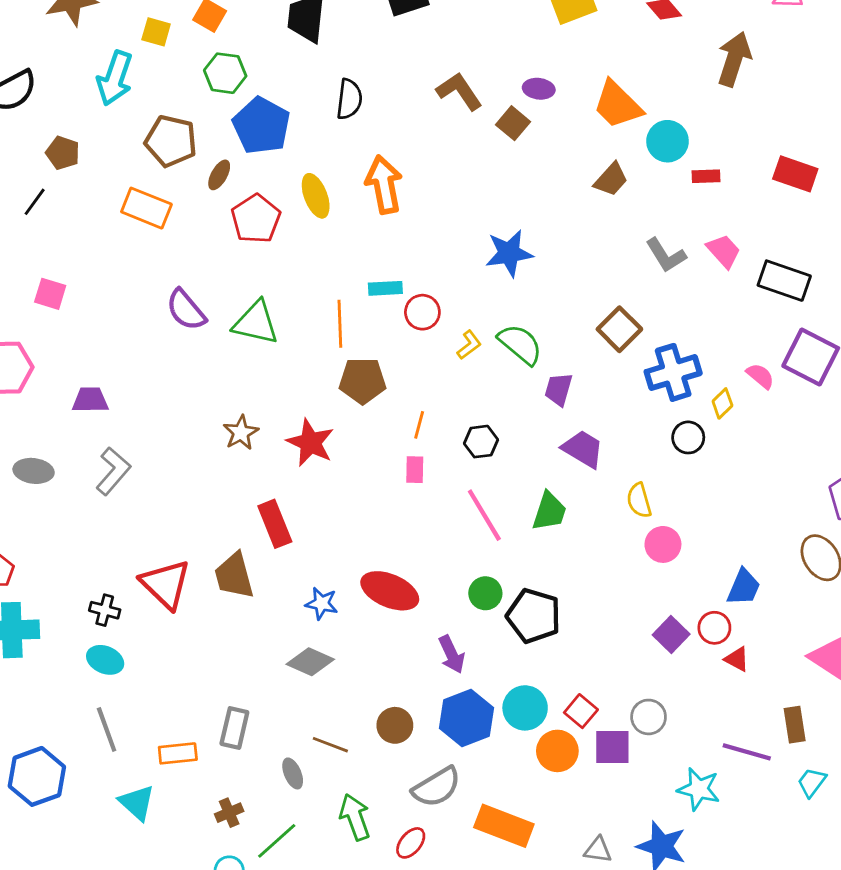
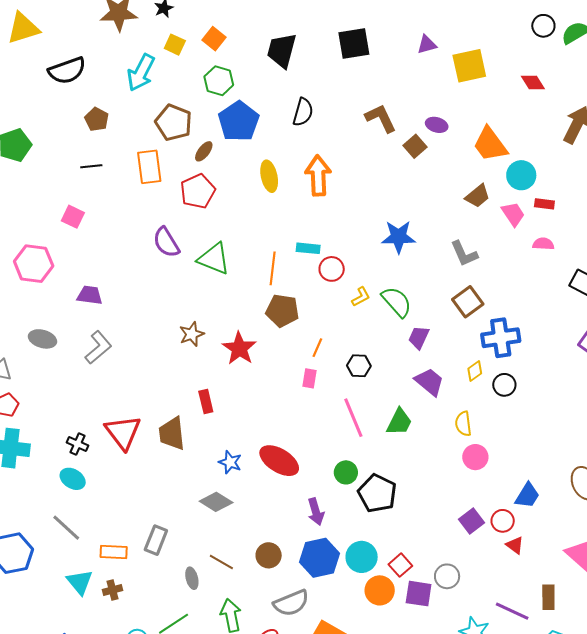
black line: (35, 202) -> (91, 166), moved, turned 40
orange rectangle: (146, 208) -> (149, 167), turned 52
red pentagon: (256, 219) -> (198, 191), moved
pink trapezoid: (724, 251) -> (513, 214), moved
gray L-shape: (666, 255) -> (464, 254), moved
pink semicircle: (760, 376) -> (543, 244), moved, turned -45
yellow diamond: (722, 403) -> (475, 371), moved
red rectangle: (275, 524) -> (206, 402), size x0.7
gray line: (107, 729) -> (66, 528), turned -36
brown cross: (229, 813) -> (113, 590), moved

